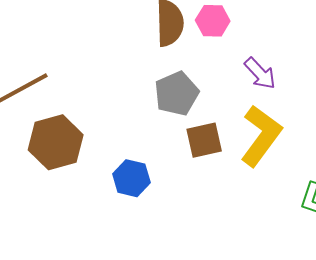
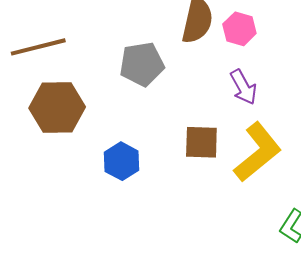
purple arrow: (260, 73) -> (243, 87), moved
gray pentagon: (177, 94) -> (142, 64), moved

